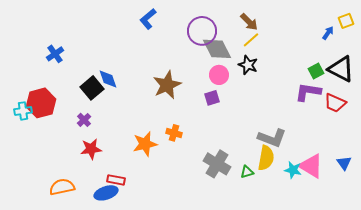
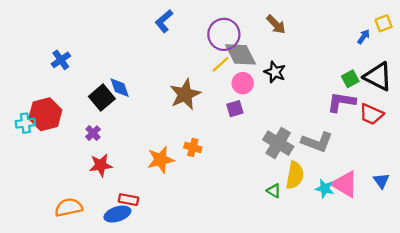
yellow line: (251, 40) -> (221, 64), moved
gray L-shape: (272, 138) -> (317, 142), moved
gray cross: (217, 164) -> (278, 143), moved
green triangle: (247, 172) -> (274, 191), turned 48

